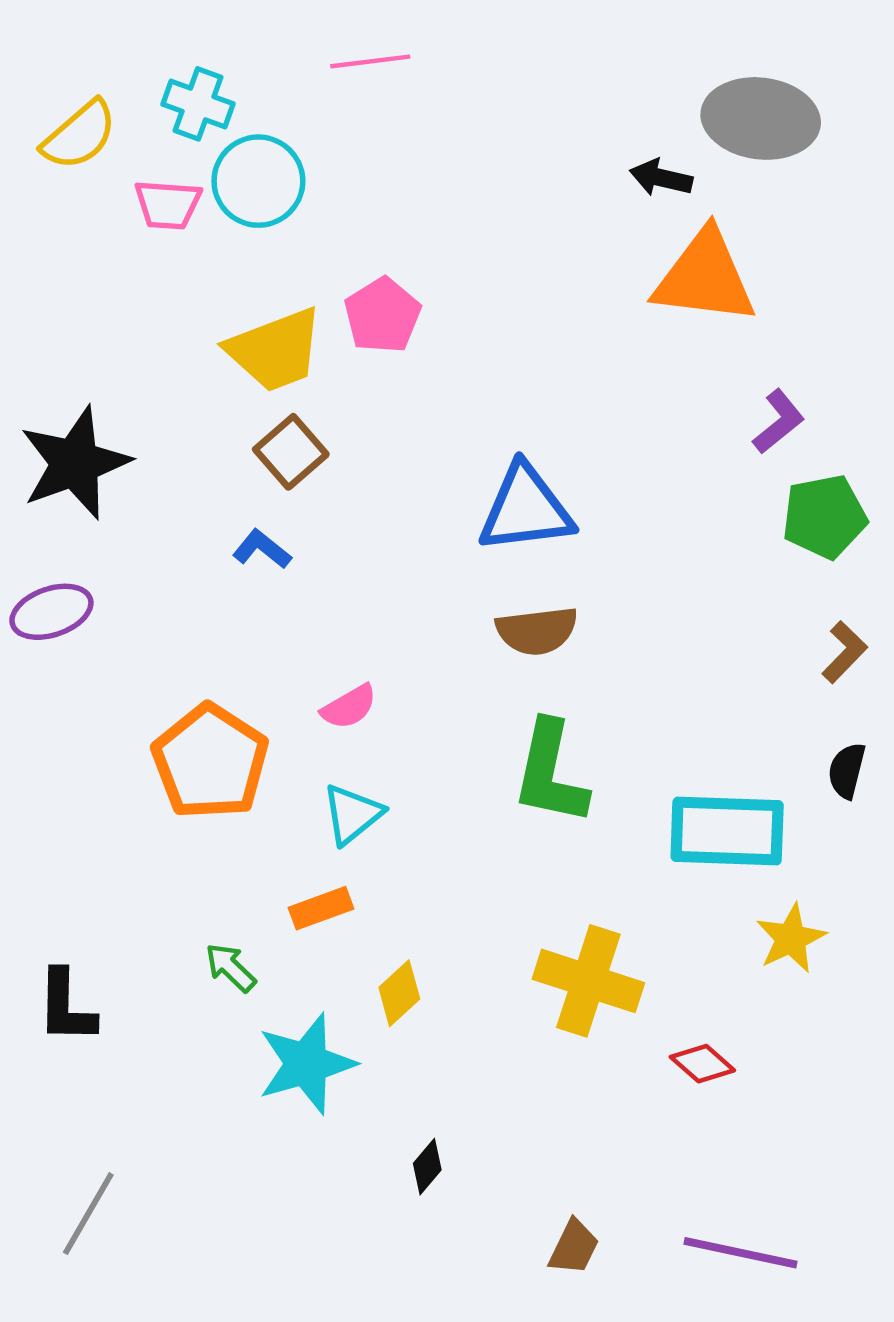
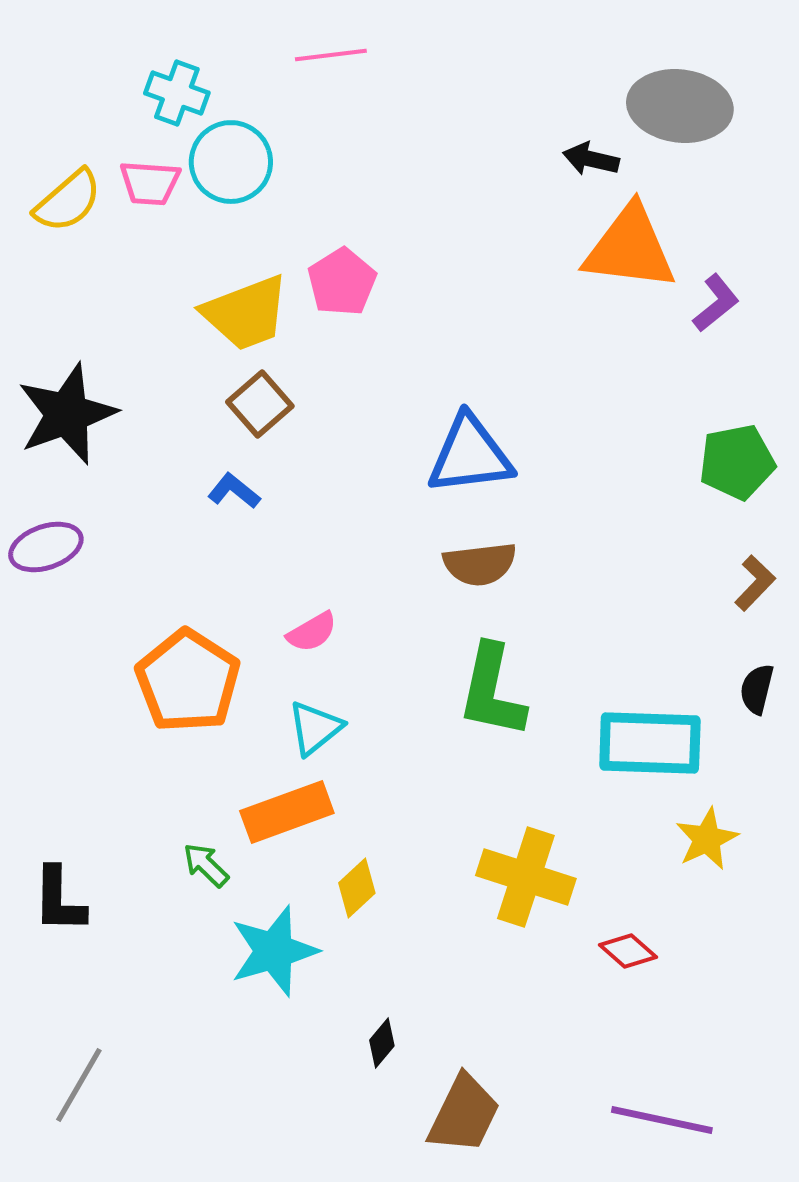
yellow semicircle: (79, 135) -> (68, 201), moved
purple L-shape: (779, 422) -> (716, 303), moved
orange rectangle: (321, 908) -> (287, 812), size x1.6
brown trapezoid: (574, 1247) -> (464, 1114), moved, size x1.6

